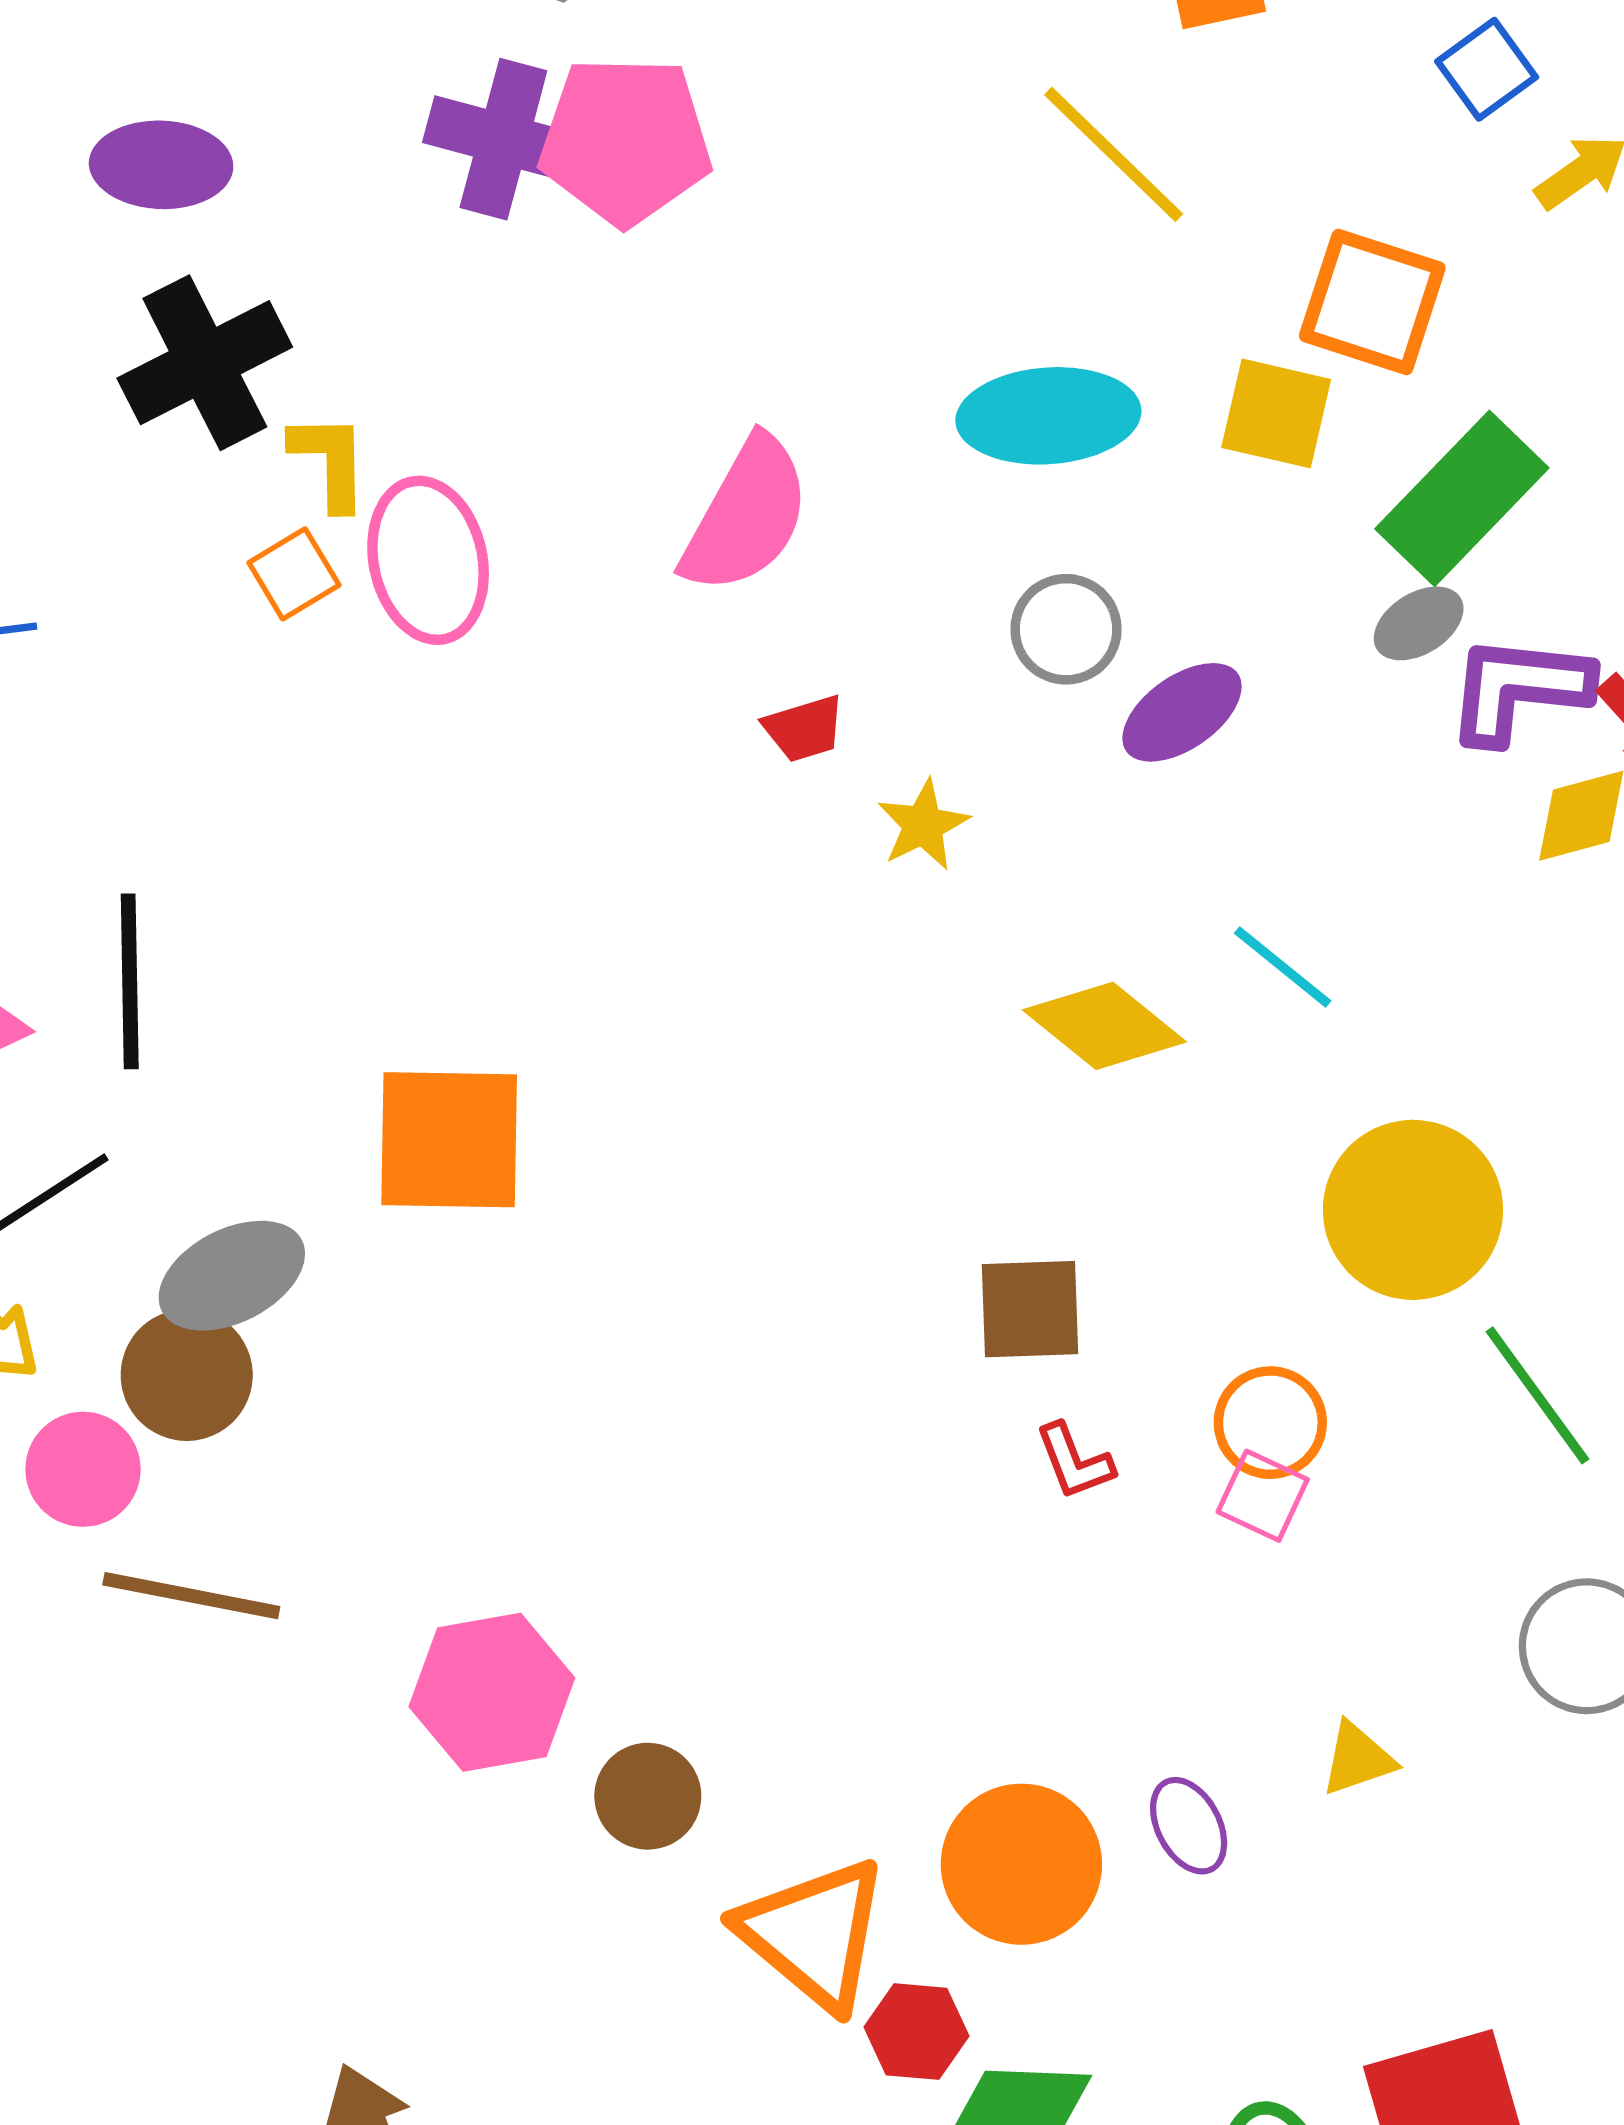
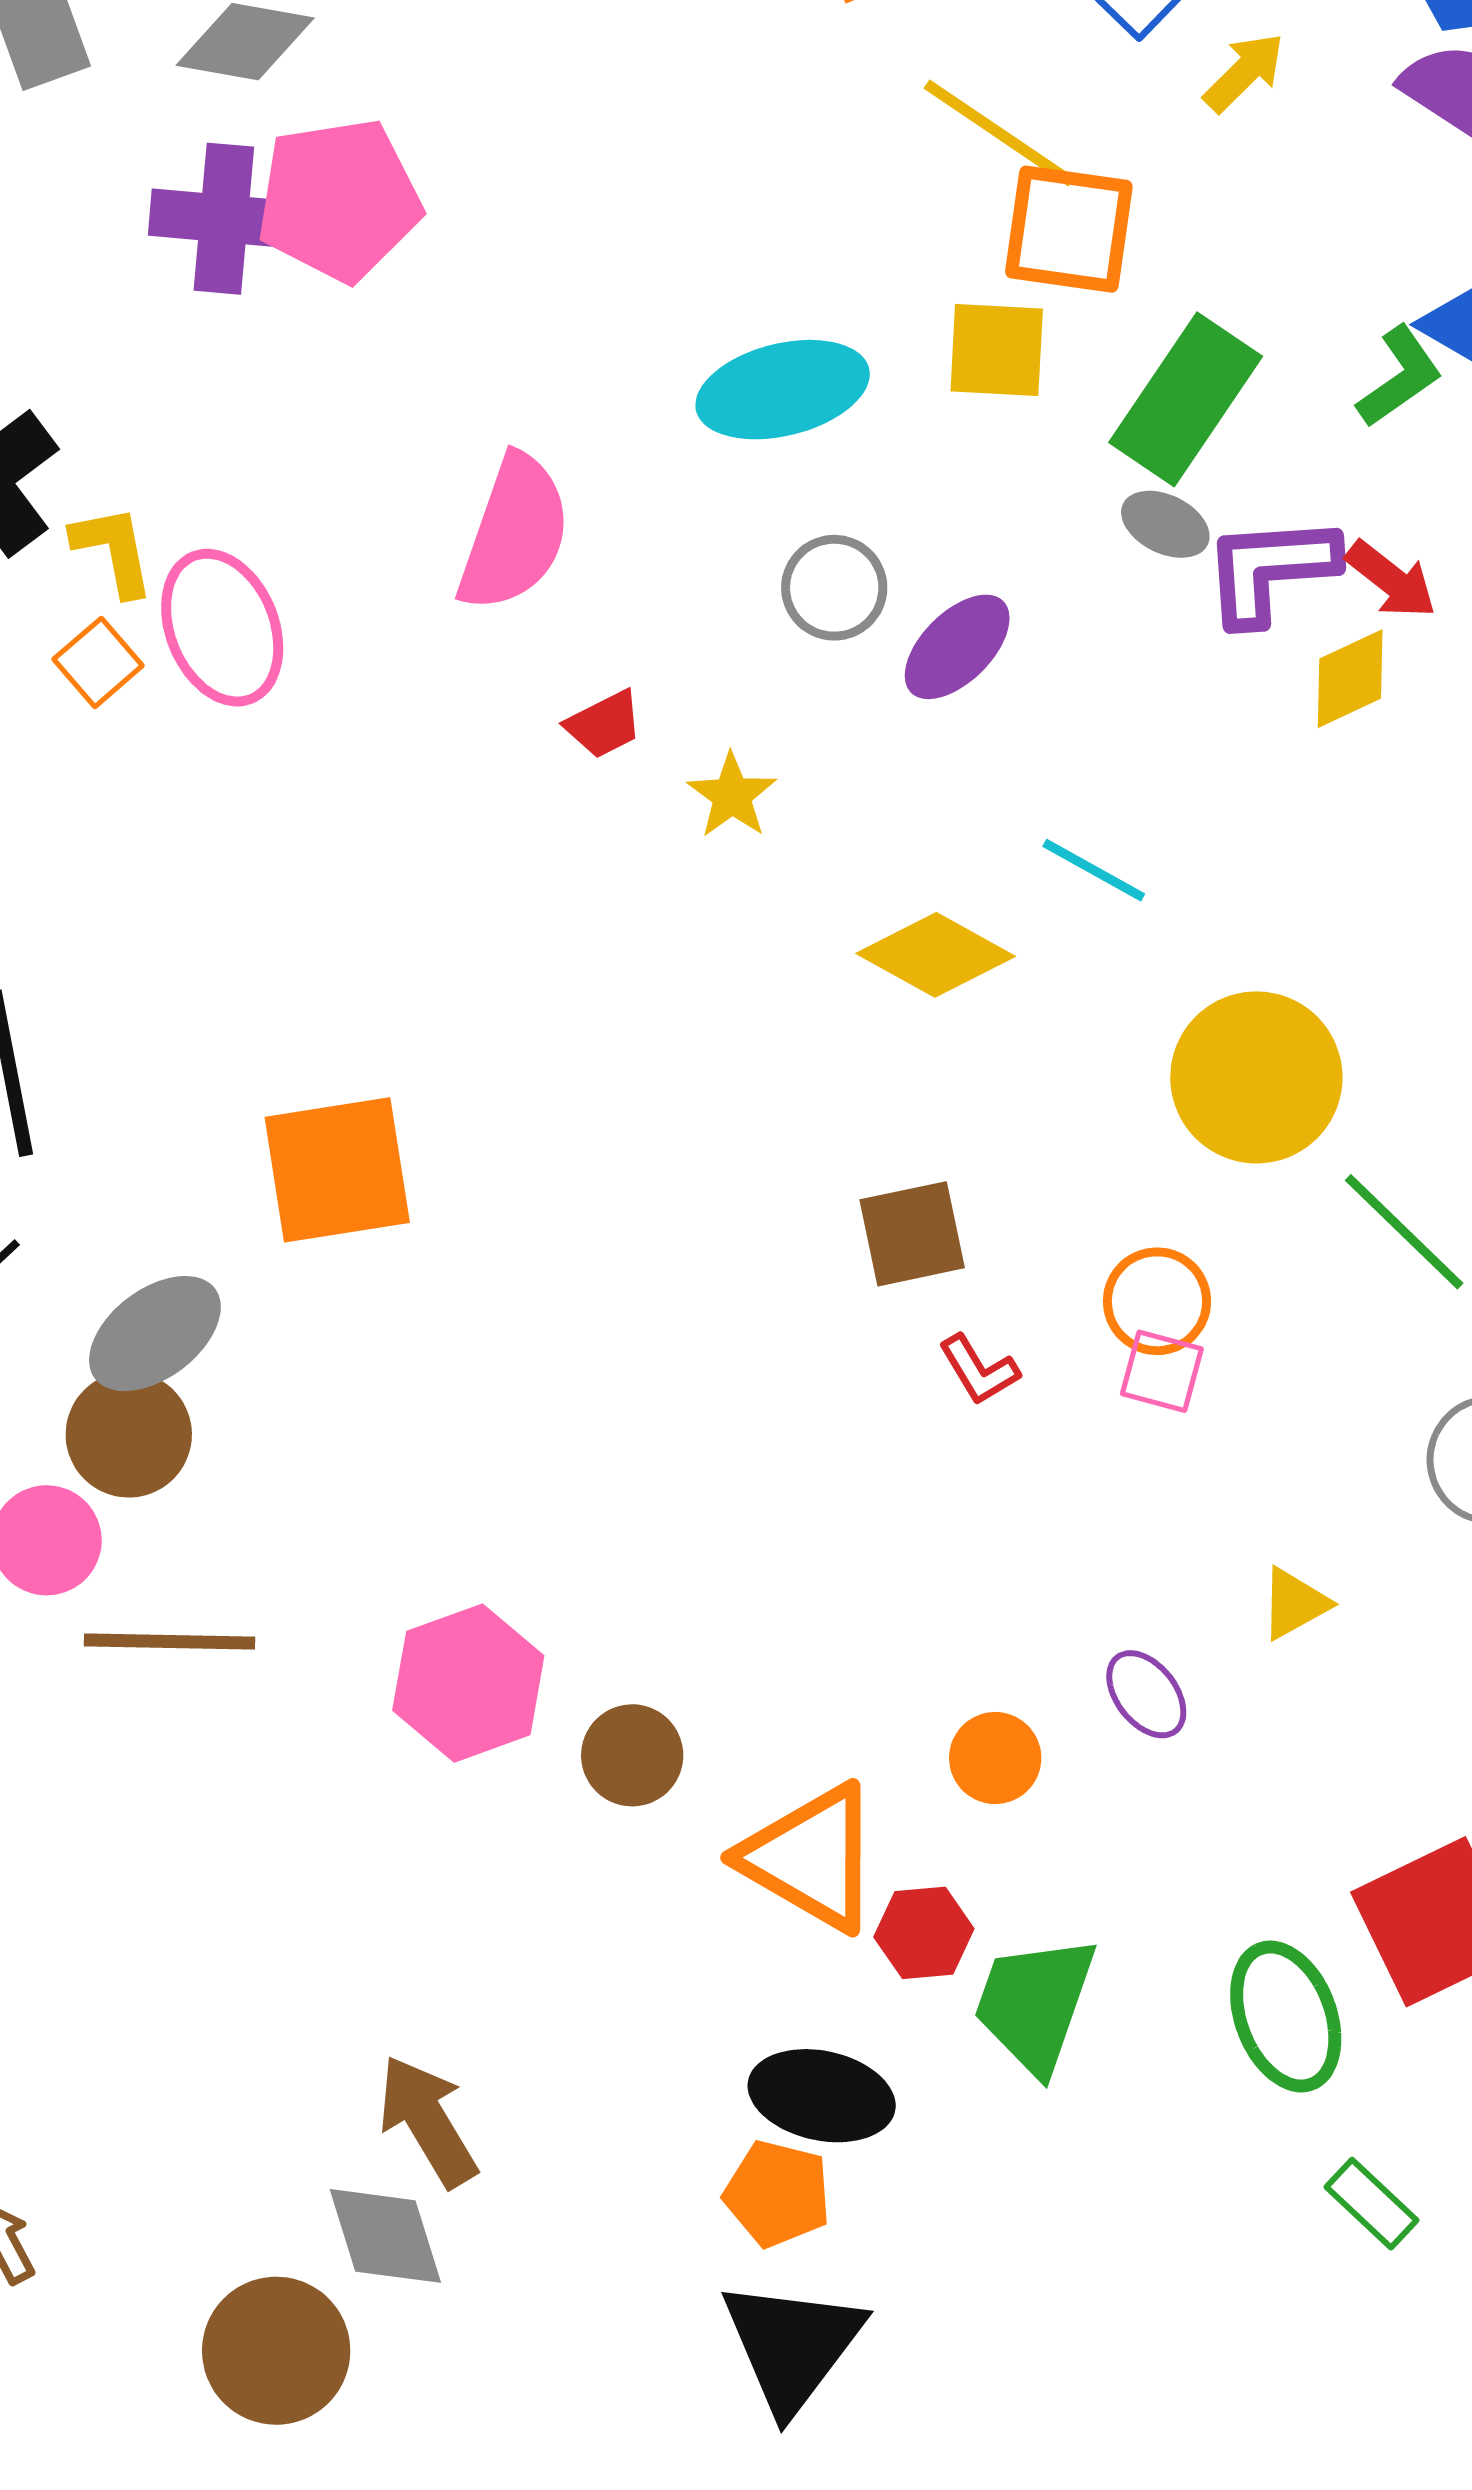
yellow line: (1114, 154) -> (999, 133), moved
gray ellipse: (1419, 623) -> (1165, 524), turned 68
orange circle: (1021, 1864) -> (995, 1758), size x0.6

